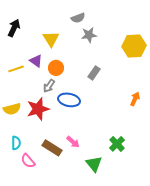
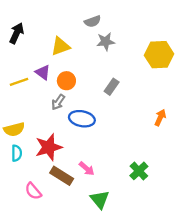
yellow triangle: (51, 39) -> (61, 46), turned 42
red star: (38, 109) -> (49, 147), moved
cyan semicircle: (16, 143) -> (17, 153), moved
green triangle: (94, 164) -> (100, 199), moved

